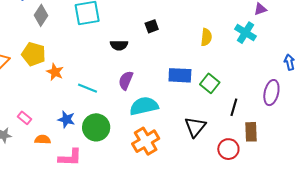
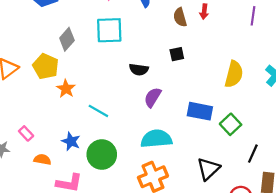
gray diamond: (41, 15) -> (67, 39), moved
yellow semicircle: (206, 37) -> (234, 74), size x1.4
purple semicircle: (126, 80) -> (153, 97), moved

